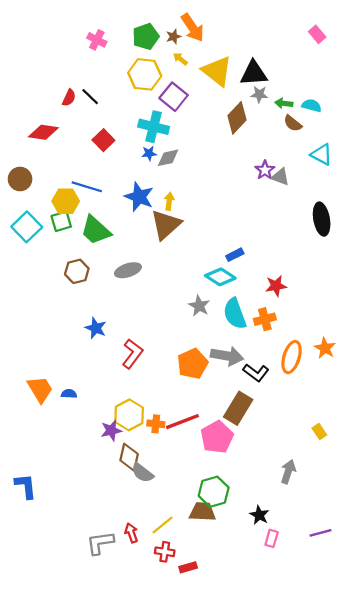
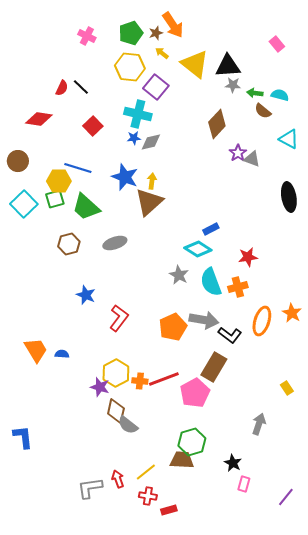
pink rectangle: (317, 34) -> (277, 44), moved
brown diamond: (237, 118) -> (217, 124), moved
purple star: (111, 430) -> (100, 387), turned 30
purple line: (320, 533) -> (286, 497), moved, turned -36

